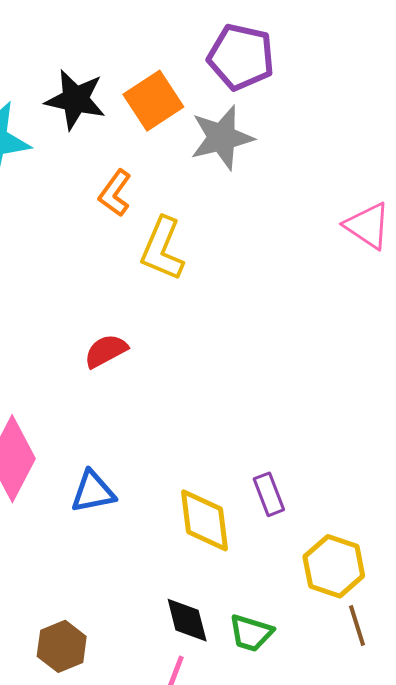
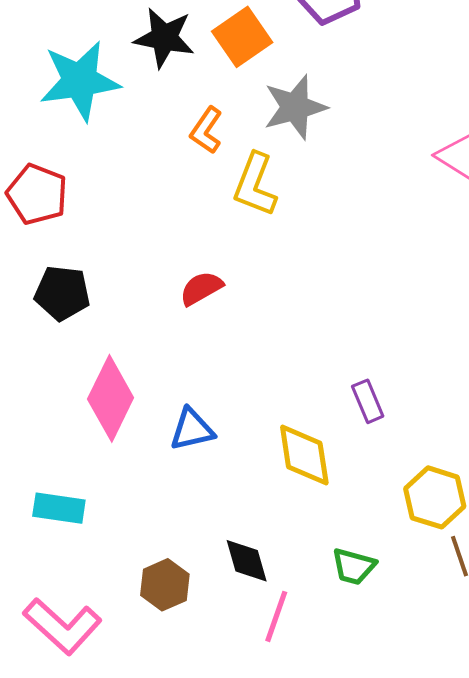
gray star: (222, 138) -> (295, 107), moved
purple rectangle: (269, 494) -> (368, 401), moved
black diamond: (187, 620) -> (247, 561), moved

